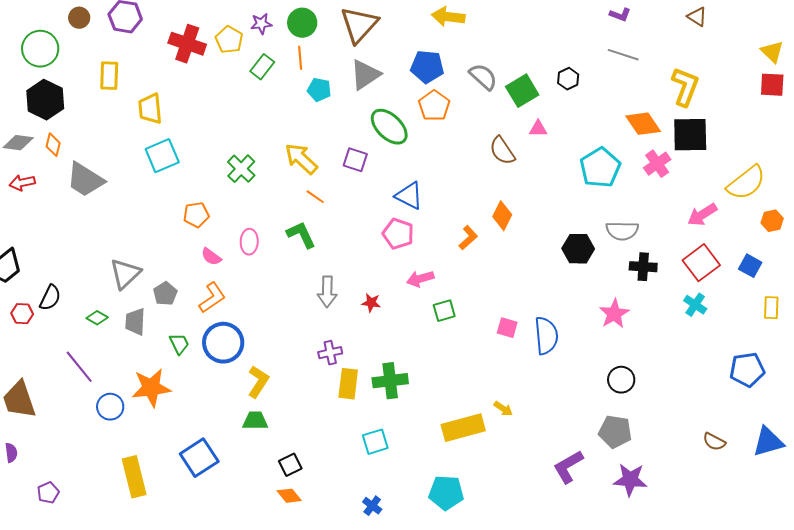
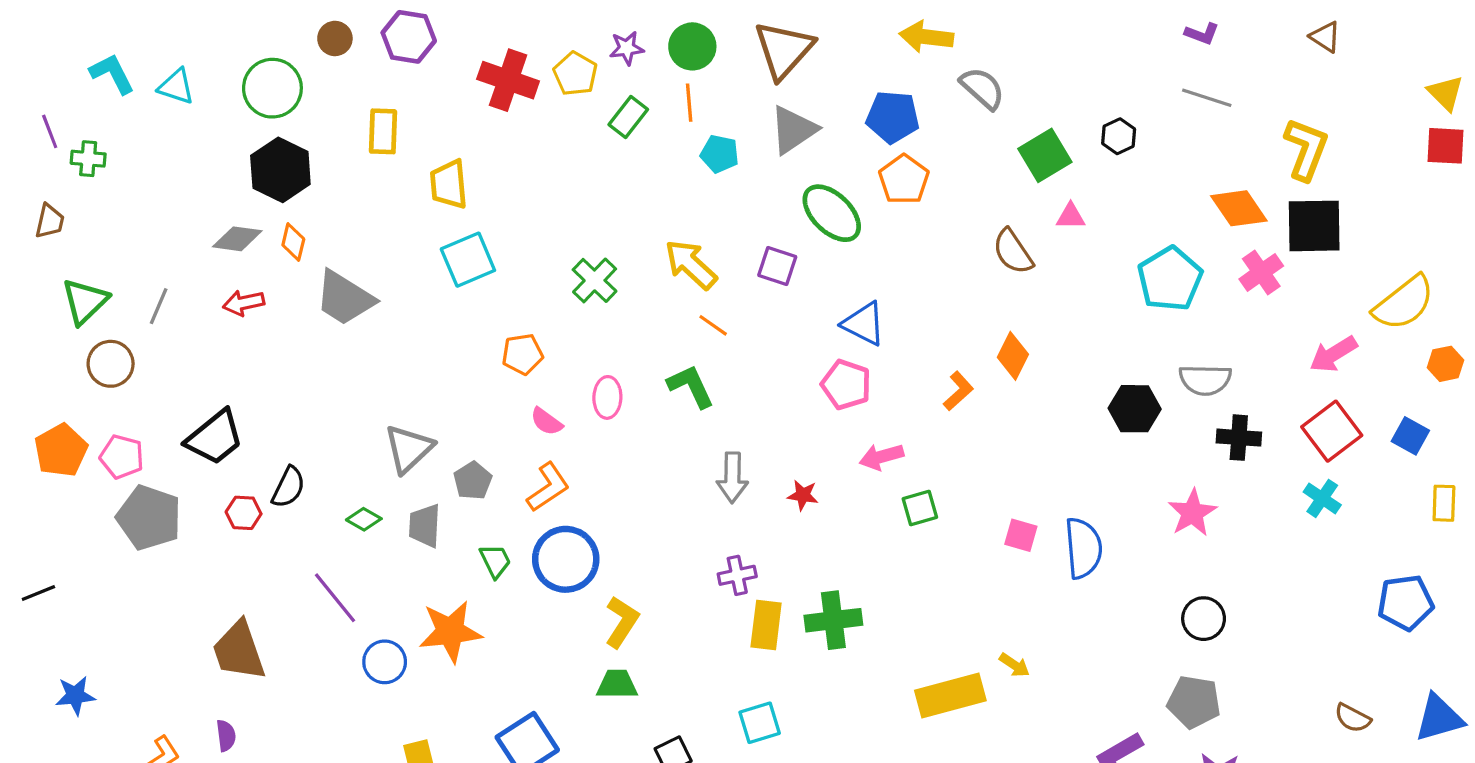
gray semicircle: (483, 77) -> (982, 88), moved
cyan square: (375, 442) -> (760, 723), moved

